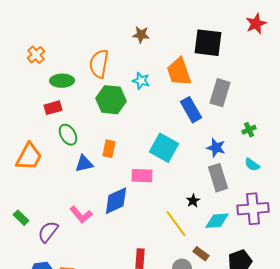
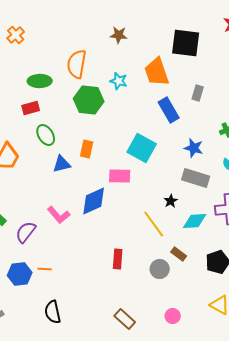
orange cross: (36, 55) -> (16, 35), moved
gray rectangle: (220, 93) -> (198, 93), size x0.6
gray rectangle: (218, 178) -> (196, 178), turned -56

